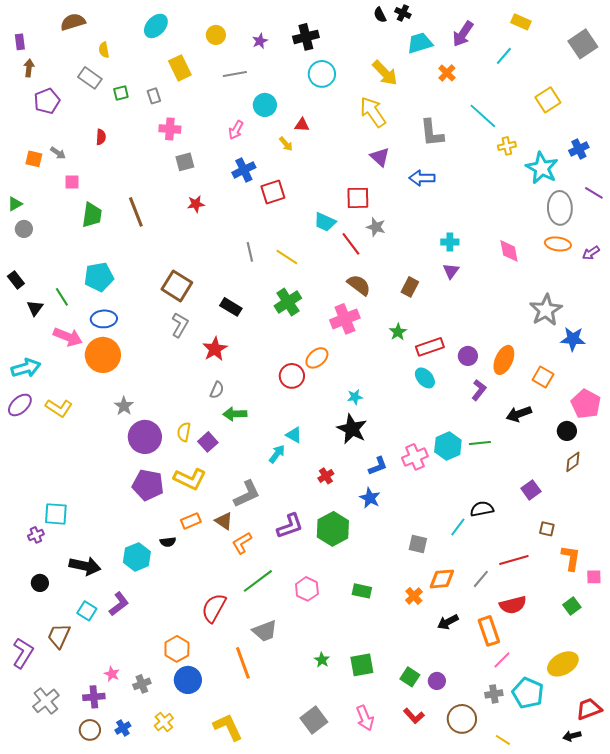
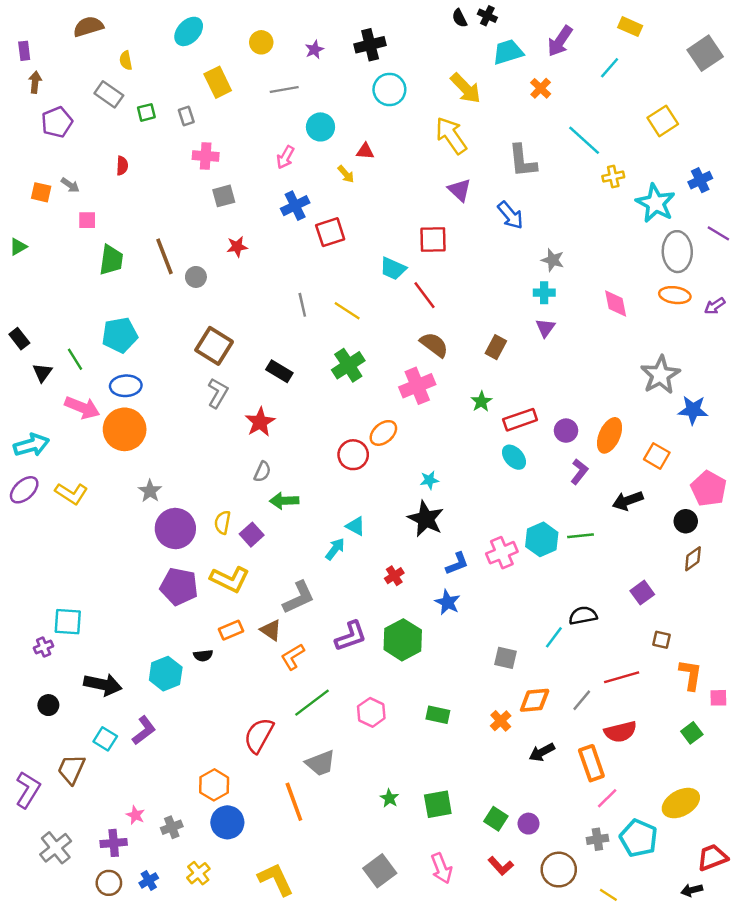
blue arrow: (422, 178) -> (510, 215), turned -130
gray star: (376, 227) -> (553, 260), moved
gray circle: (24, 229) -> (196, 277), moved

